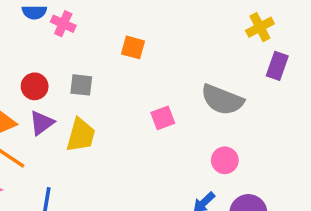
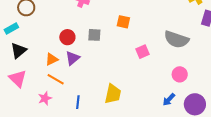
orange square: (133, 47) -> (123, 22), moved
yellow trapezoid: (81, 135) -> (113, 94), moved

